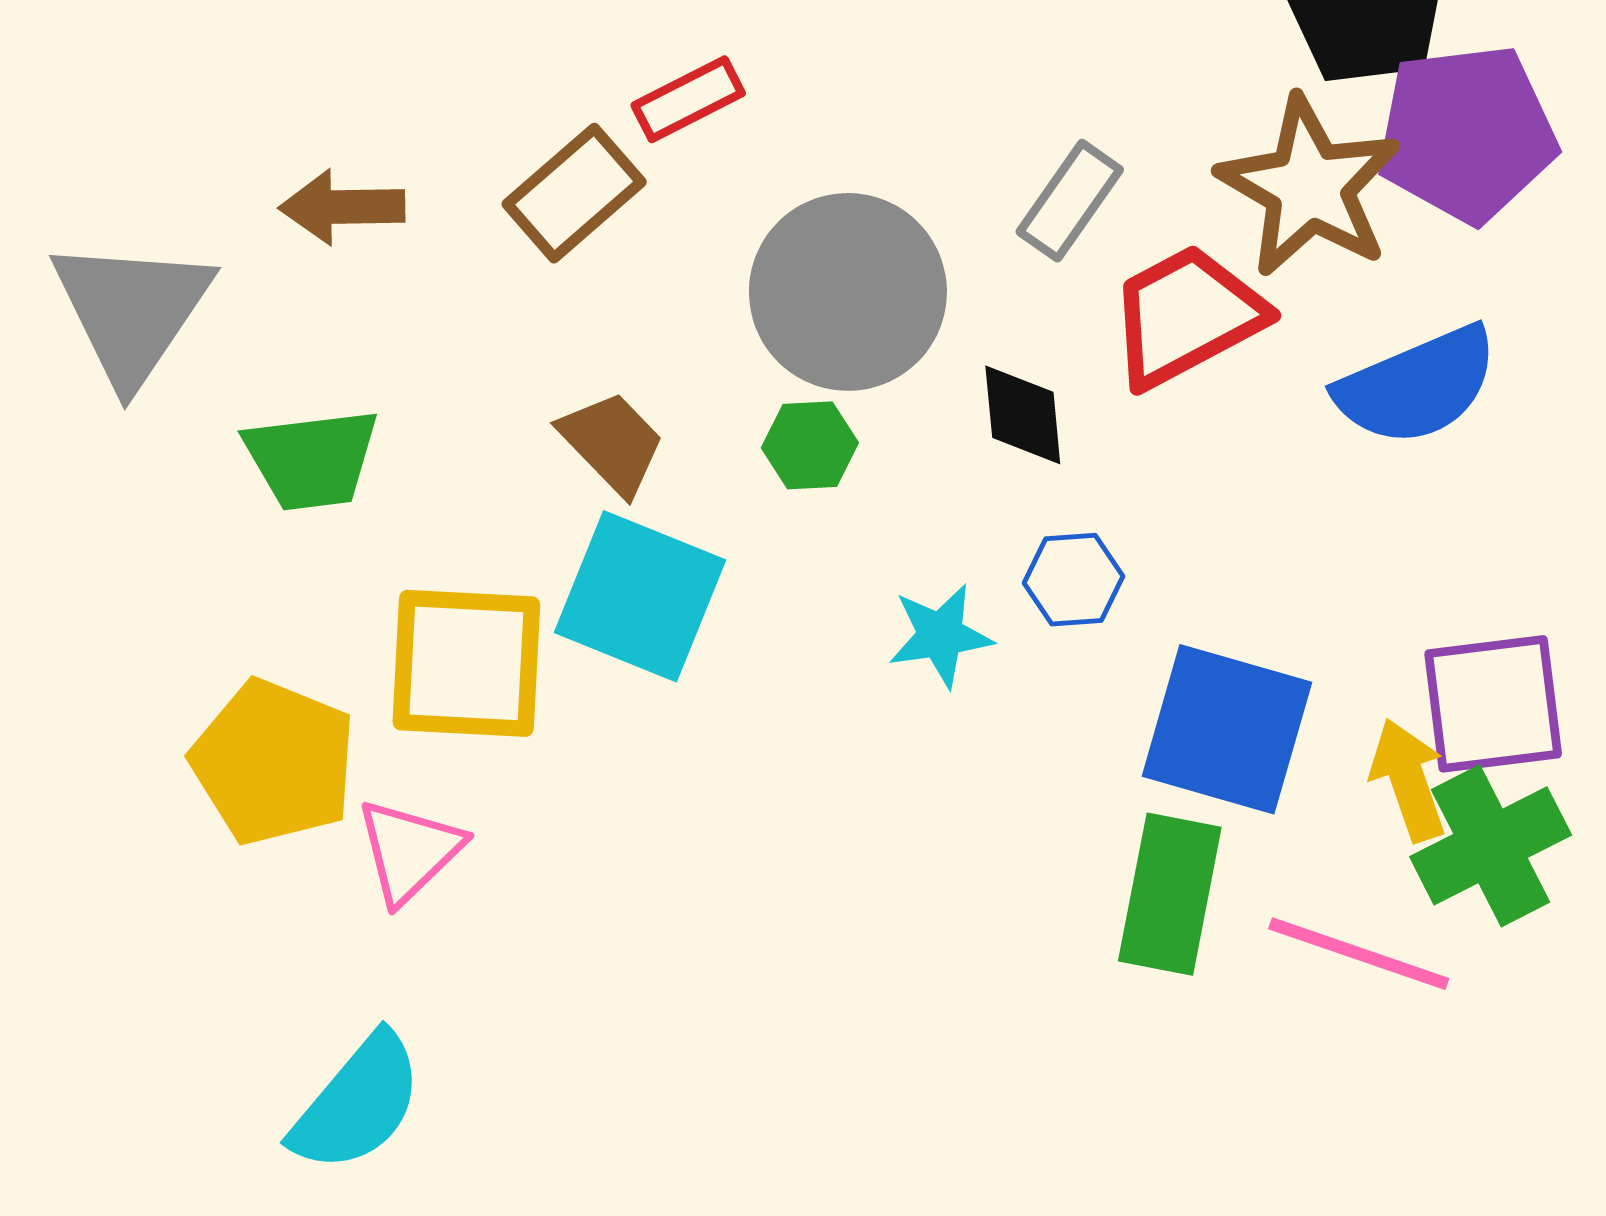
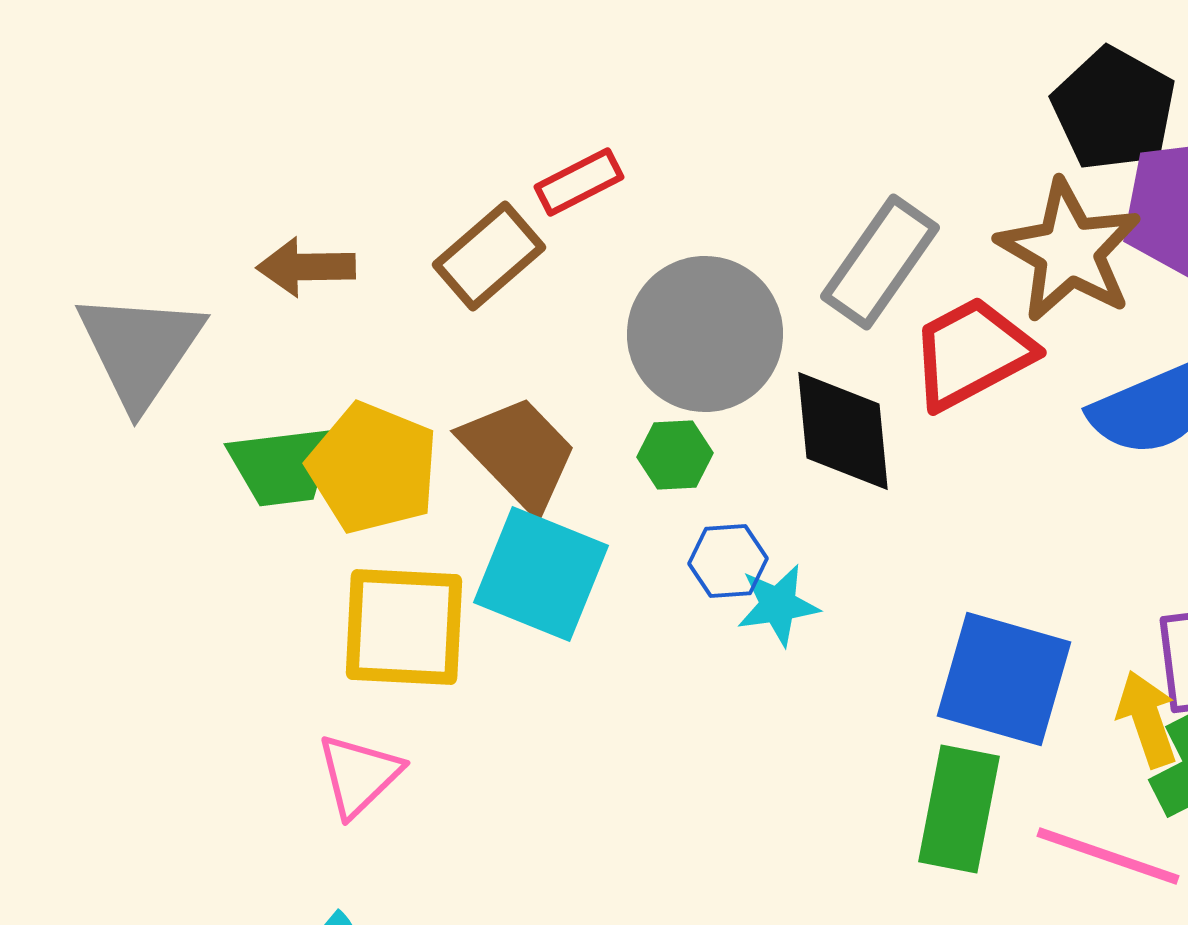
gray rectangle: (1070, 201) -> (880, 262), size x1.4
black diamond: (1023, 415) -> (843, 431), size x1.5
brown trapezoid: (612, 443) -> (519, 453), size x1.4
blue hexagon: (1074, 580) -> (728, 561), moved
yellow pentagon: (274, 762) -> (373, 468), moved

